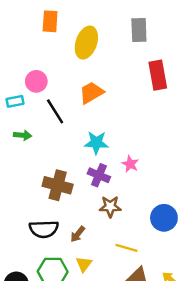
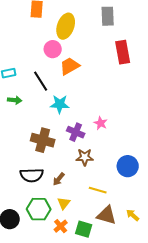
pink circle: (36, 81) -> (53, 49), moved
cyan star: (96, 143) -> (60, 104), moved

